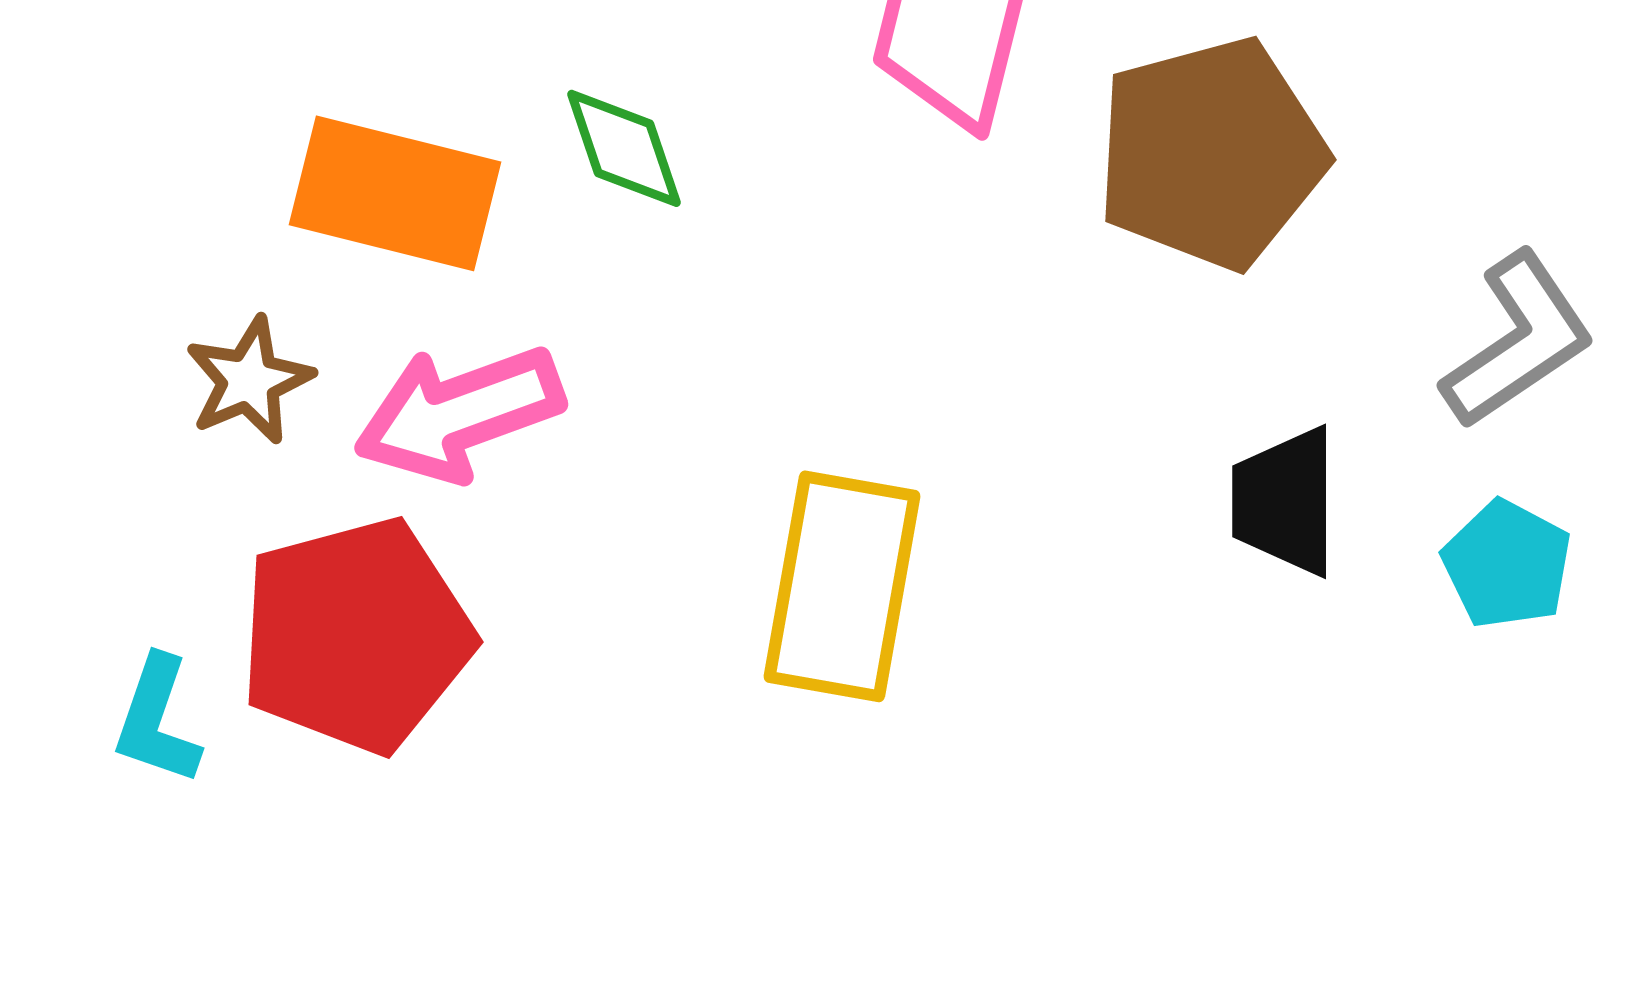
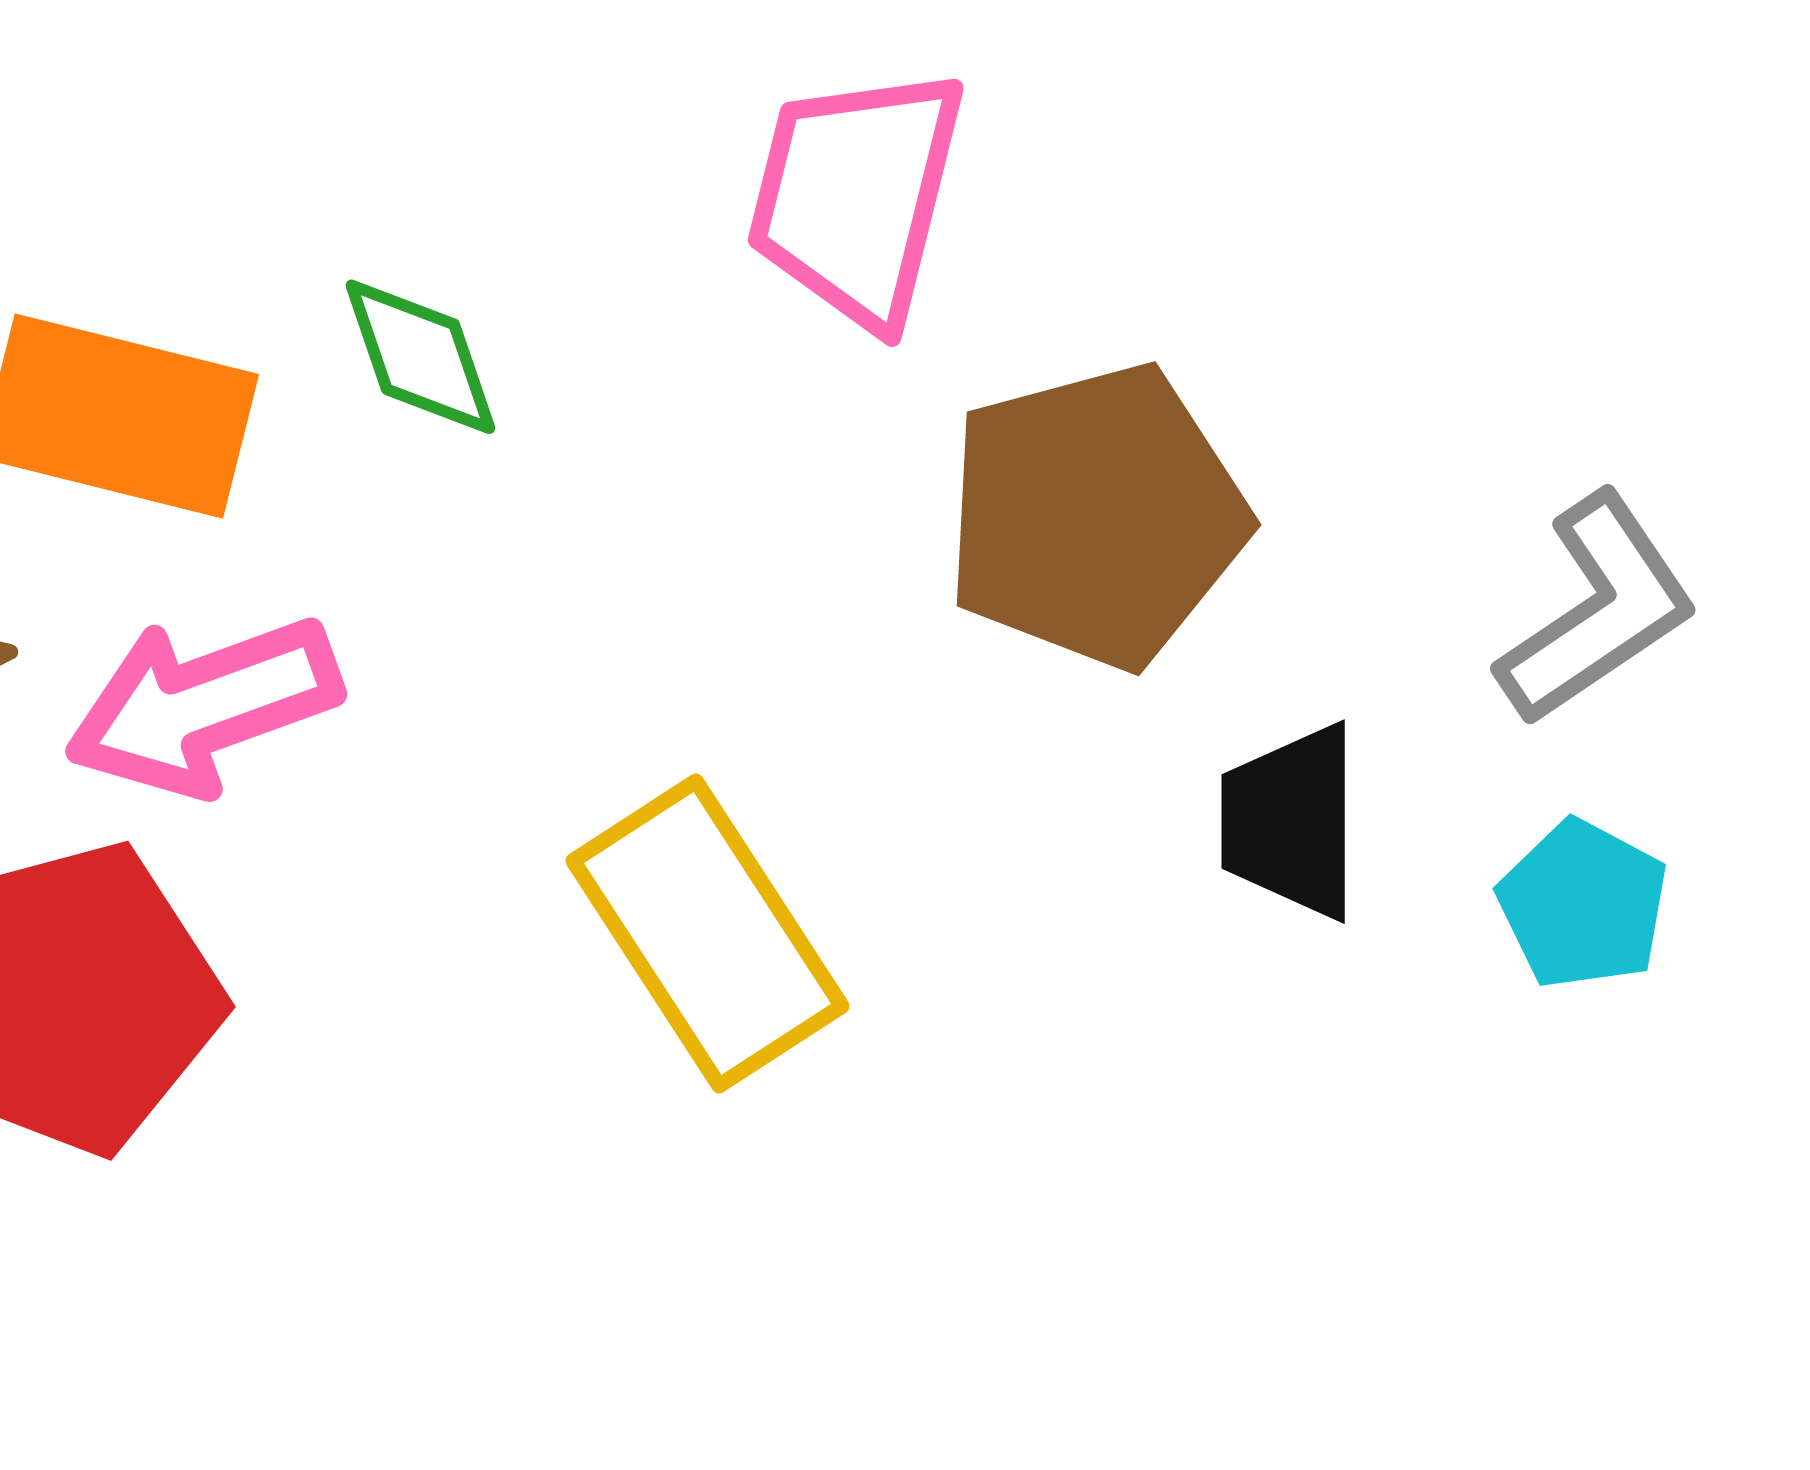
brown pentagon: (1211, 153) -> (1096, 516), moved
yellow rectangle: (842, 586) -> (707, 933), turned -43

